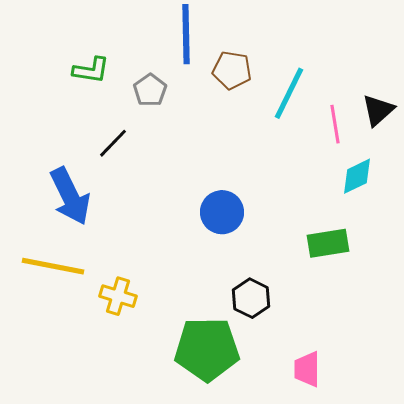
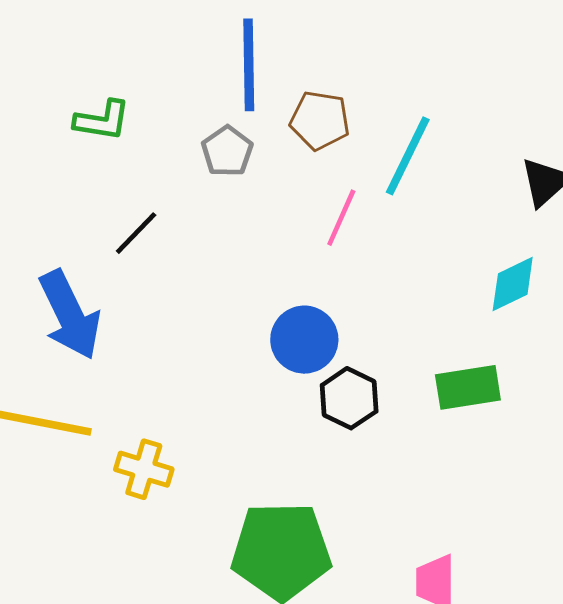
gray pentagon: (150, 90) -> (227, 151), moved
pink line: (335, 124) -> (341, 218), moved, turned 33
black hexagon: (251, 298) -> (349, 398), moved

